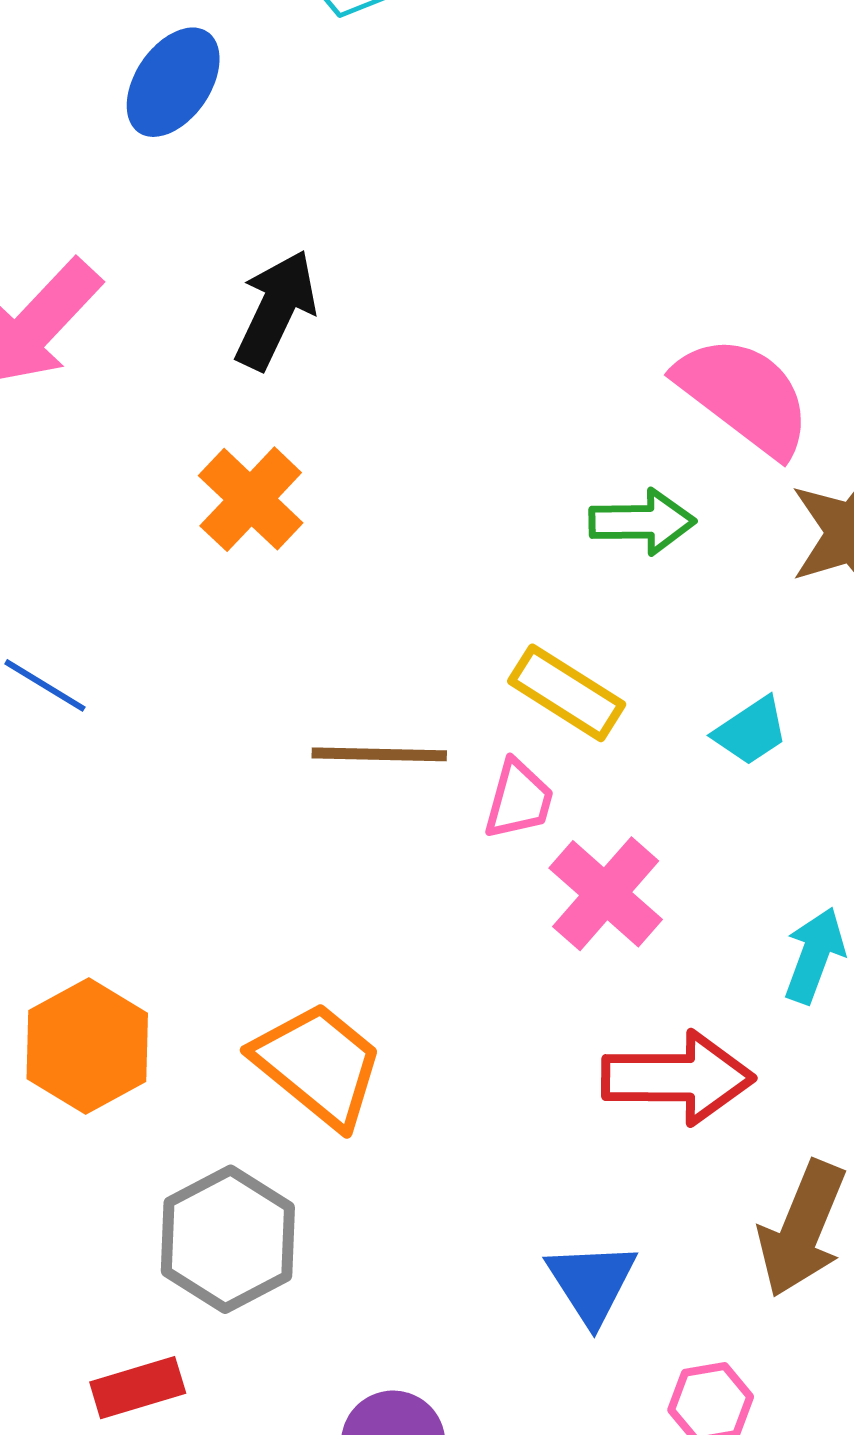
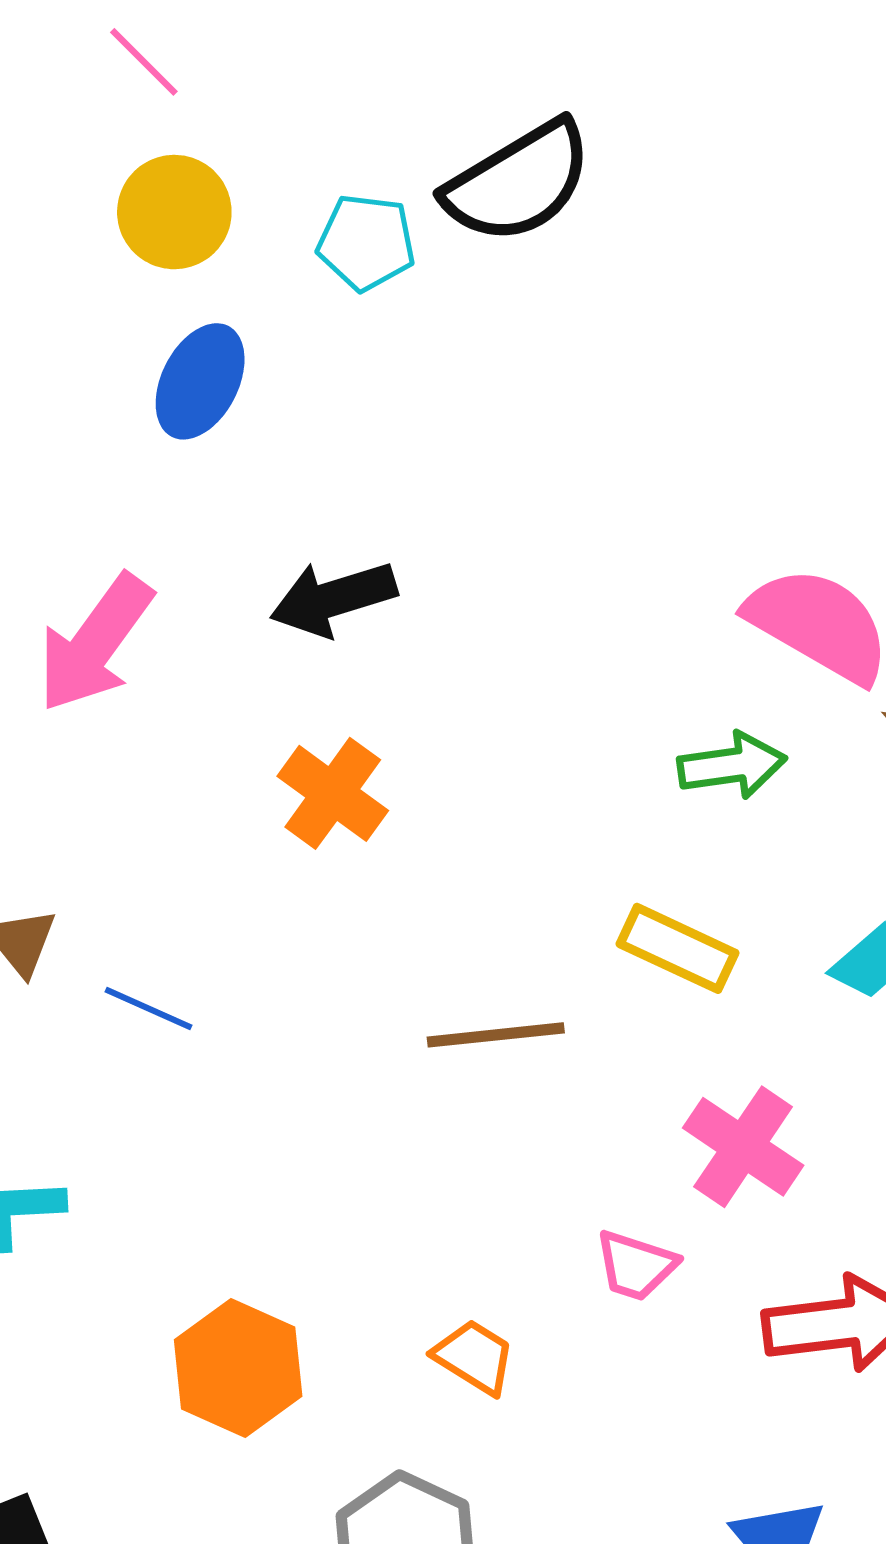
black arrow: (276, 310) -> (333, 598), turned -125
pink trapezoid: (519, 799) -> (636, 1265), moved, turned 100
orange trapezoid: (318, 1065) -> (474, 1357), size x0.6

